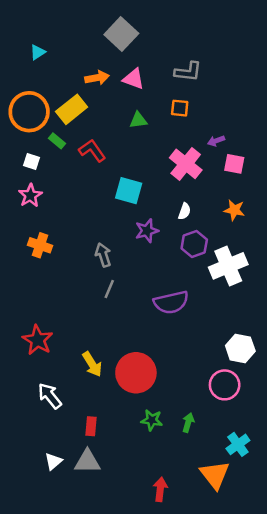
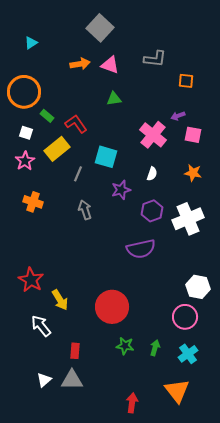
orange square: (180, 108) -> (186, 81), moved
yellow rectangle: (72, 109) -> (57, 149), moved
purple hexagon: (194, 244) -> (152, 211), moved
gray line: (109, 289) -> (78, 174), moved
yellow arrow: (92, 364) -> (60, 300), moved
cyan cross: (238, 444) -> (188, 354), moved

